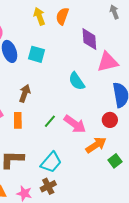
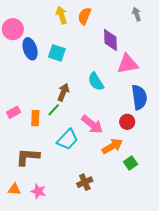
brown arrow: (25, 93) -> (63, 92), moved
green line: (50, 121) -> (54, 110), moved
cyan trapezoid: (51, 162) -> (67, 139), moved
brown cross: (48, 186) -> (85, 182), moved

